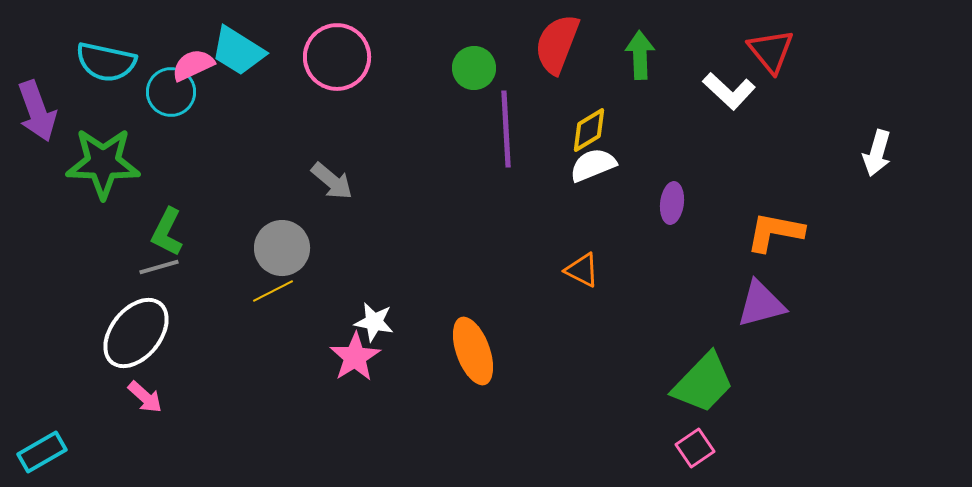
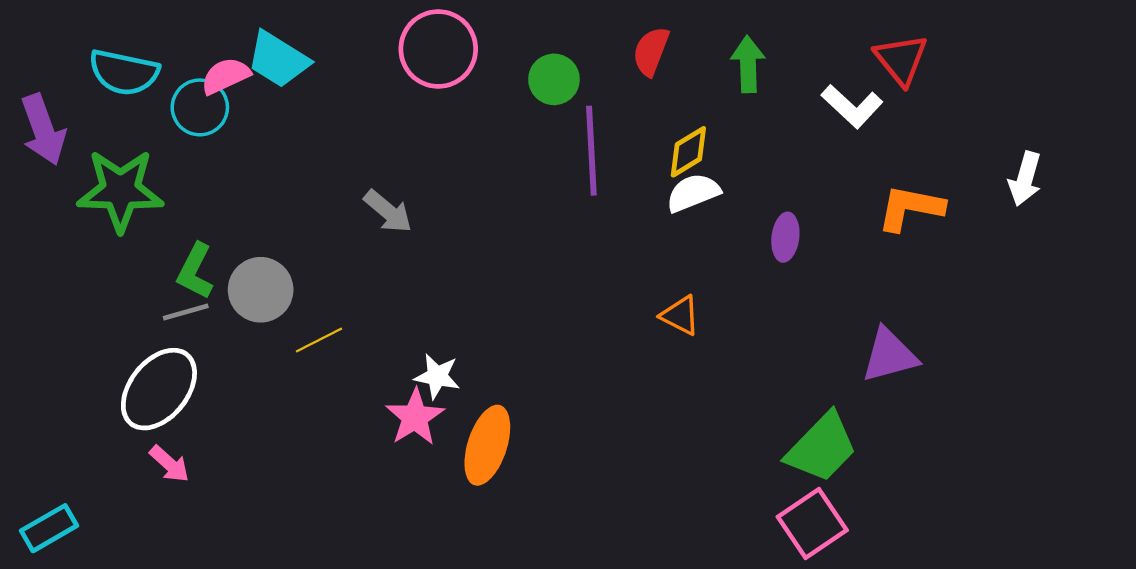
red semicircle: (557, 44) -> (651, 51), size x0.7
pink circle: (337, 57) -> (438, 49), moved
orange L-shape: (775, 232) -> (910, 208), moved
gray circle: (282, 248) -> (261, 290), moved
orange ellipse: (473, 351) -> (487, 445), moved, turned 38
pink square: (695, 448) -> (812, 524), size x1.5

